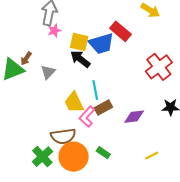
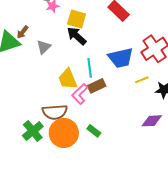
blue trapezoid: (101, 44) -> (121, 58), moved
purple diamond: (134, 117) -> (152, 121), moved
yellow line: (152, 156) -> (142, 80), moved

